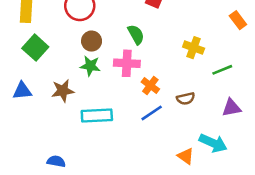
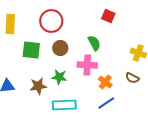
green square: (35, 48) -> (31, 50), moved, turned -36
green star: (90, 66) -> (59, 77), moved
brown semicircle: (186, 99) -> (132, 78), moved, turned 40

